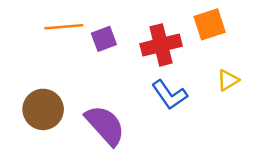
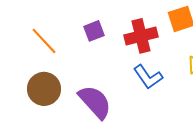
orange line: (64, 27) -> (44, 41), moved, turned 52

